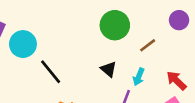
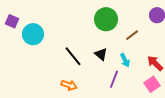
black line: (51, 72) -> (73, 56), moved
cyan arrow: (139, 77) -> (125, 60), turned -48

